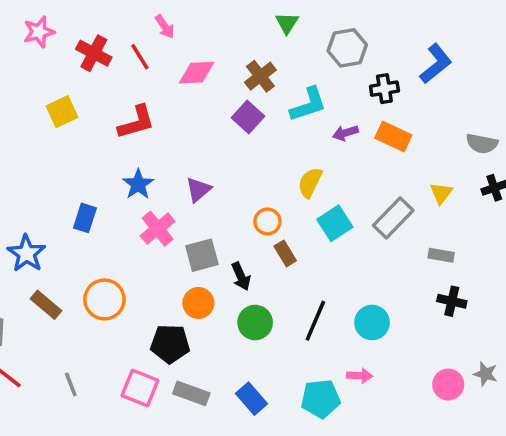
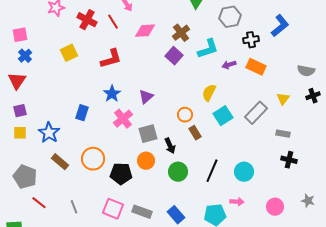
black pentagon: (170, 344) -> (121, 174), moved
pink circle: (448, 385) -> (275, 207), moved

